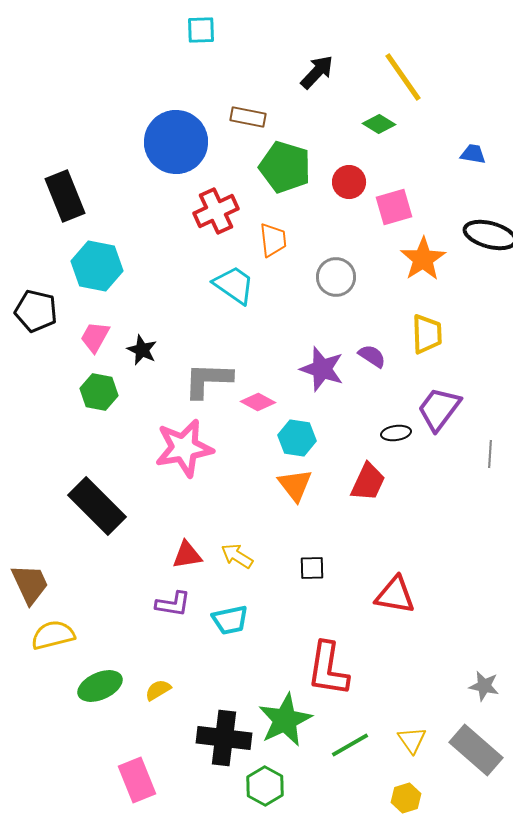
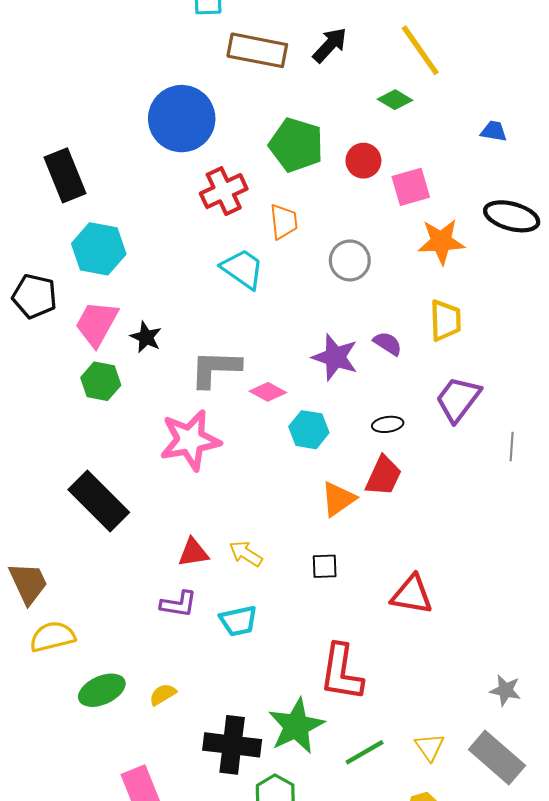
brown rectangle: (248, 117) -> (257, 50), moved, size x1.6
orange star: (423, 259) -> (441, 242), turned 30
pink trapezoid: (95, 337) -> (97, 324), size x1.4
black ellipse: (396, 433) -> (388, 424), moved
orange triangle: (295, 485) -> (338, 499), moved, turned 33

